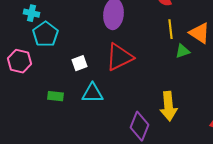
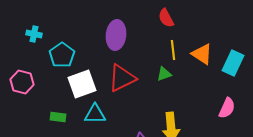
cyan pentagon: (46, 34) -> (62, 55), moved
green triangle: (182, 51) -> (164, 74), moved
white square: (80, 63) -> (82, 84), size x1.8

